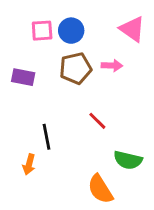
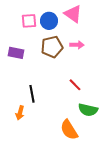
pink triangle: (132, 29) -> (73, 14), moved
red line: (97, 121) -> (75, 85), moved

